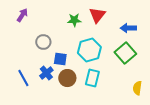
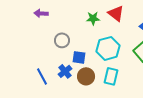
purple arrow: (22, 15) -> (41, 13), turned -120
red triangle: (97, 15) -> (116, 13), turned -30

